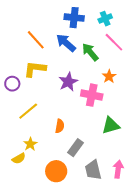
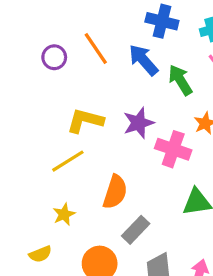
yellow L-shape: (35, 69) -> (85, 121), moved
purple circle: (12, 84) -> (54, 57), moved
orange semicircle: (60, 126) -> (115, 192), size x1.5
yellow semicircle: (19, 158) -> (40, 254), moved

